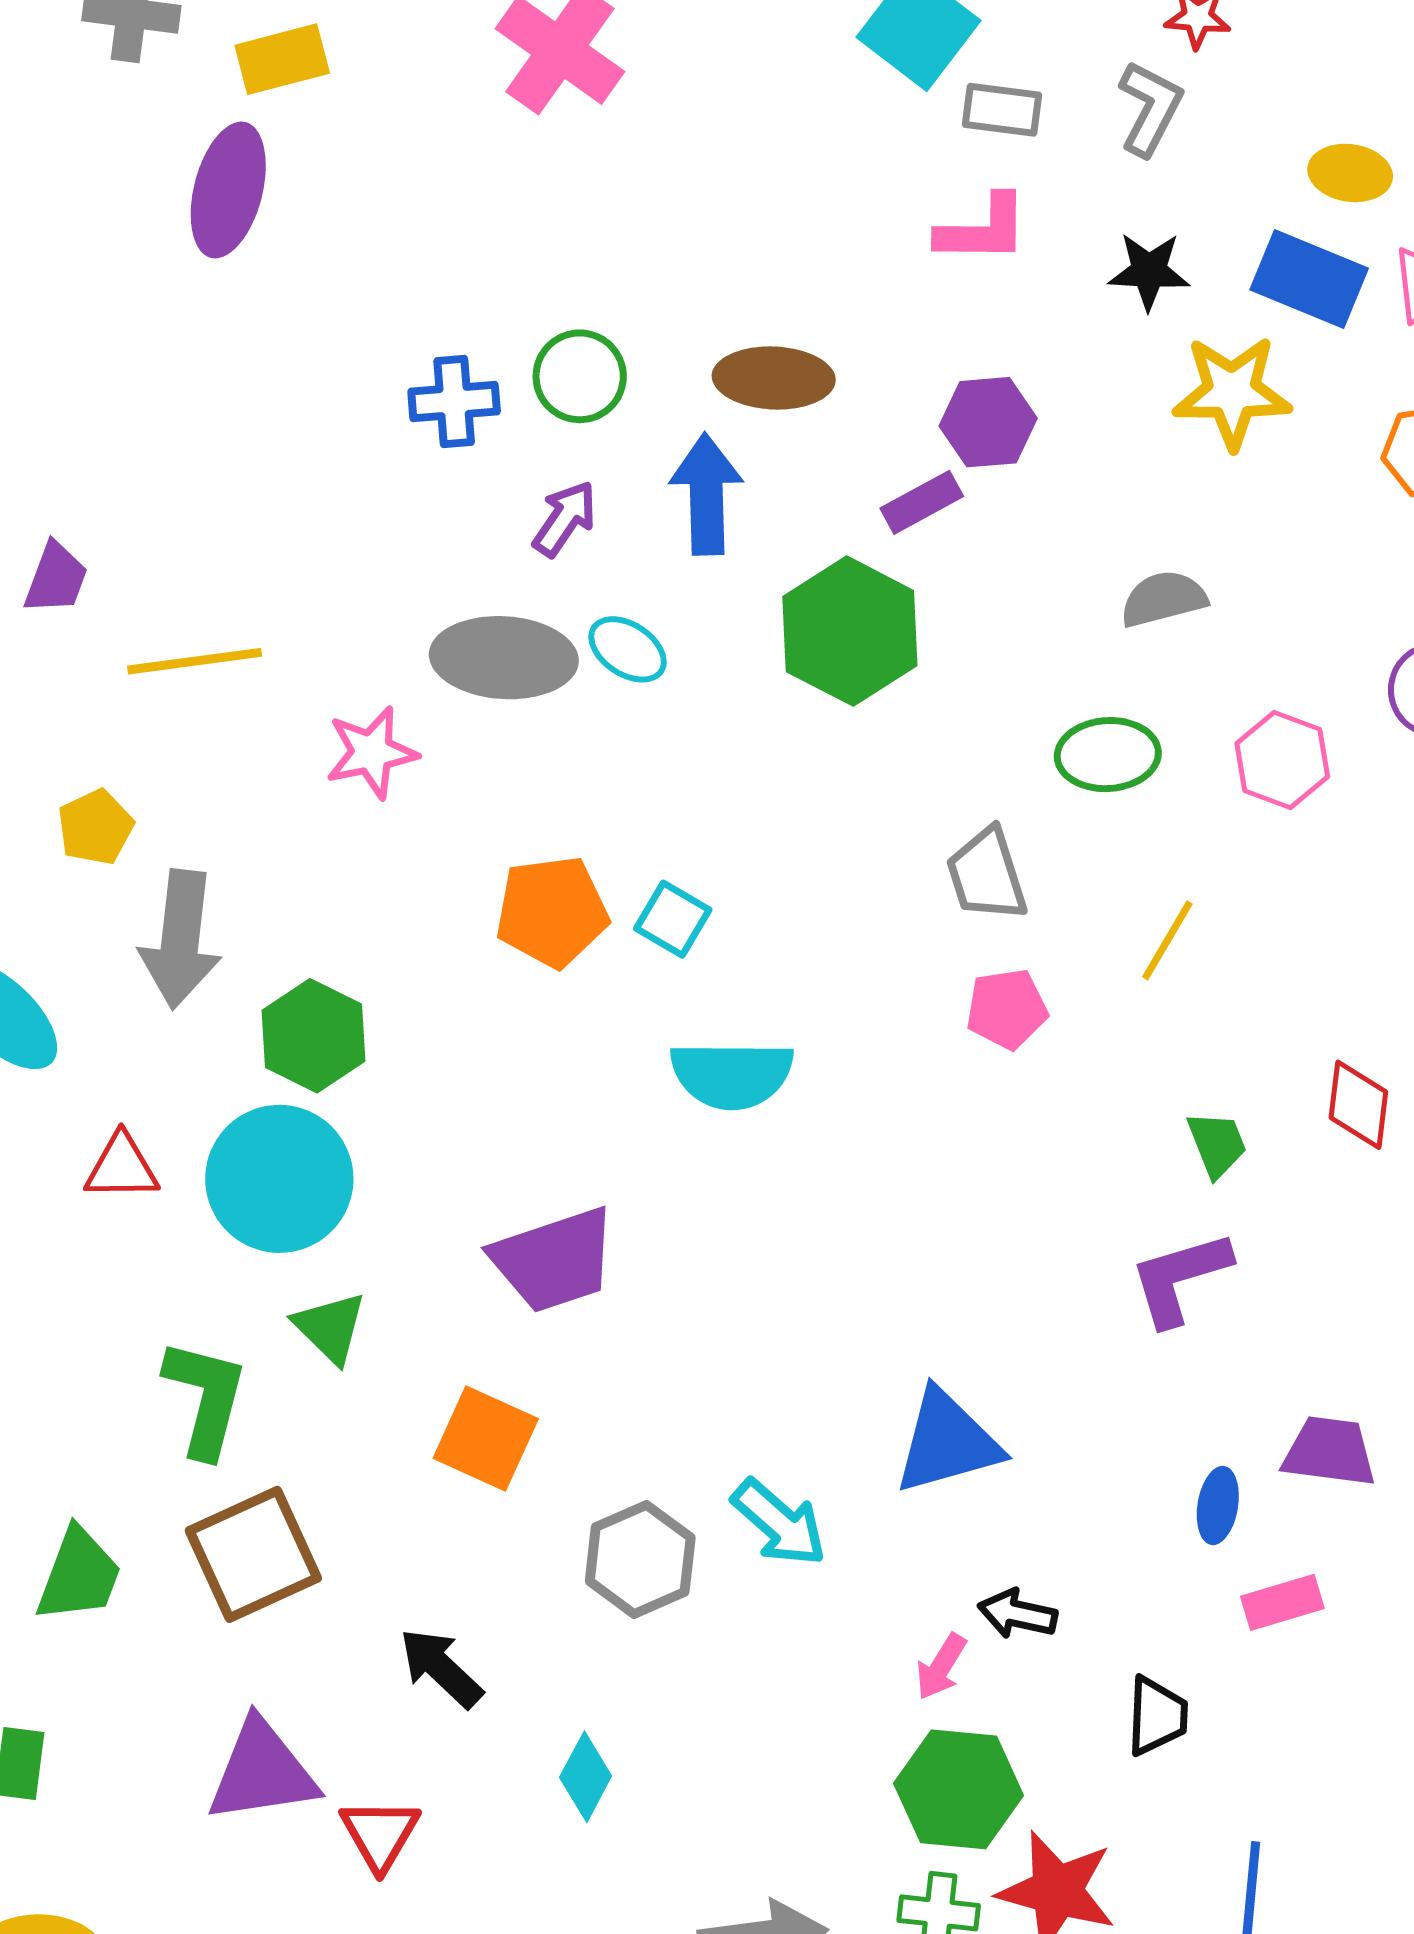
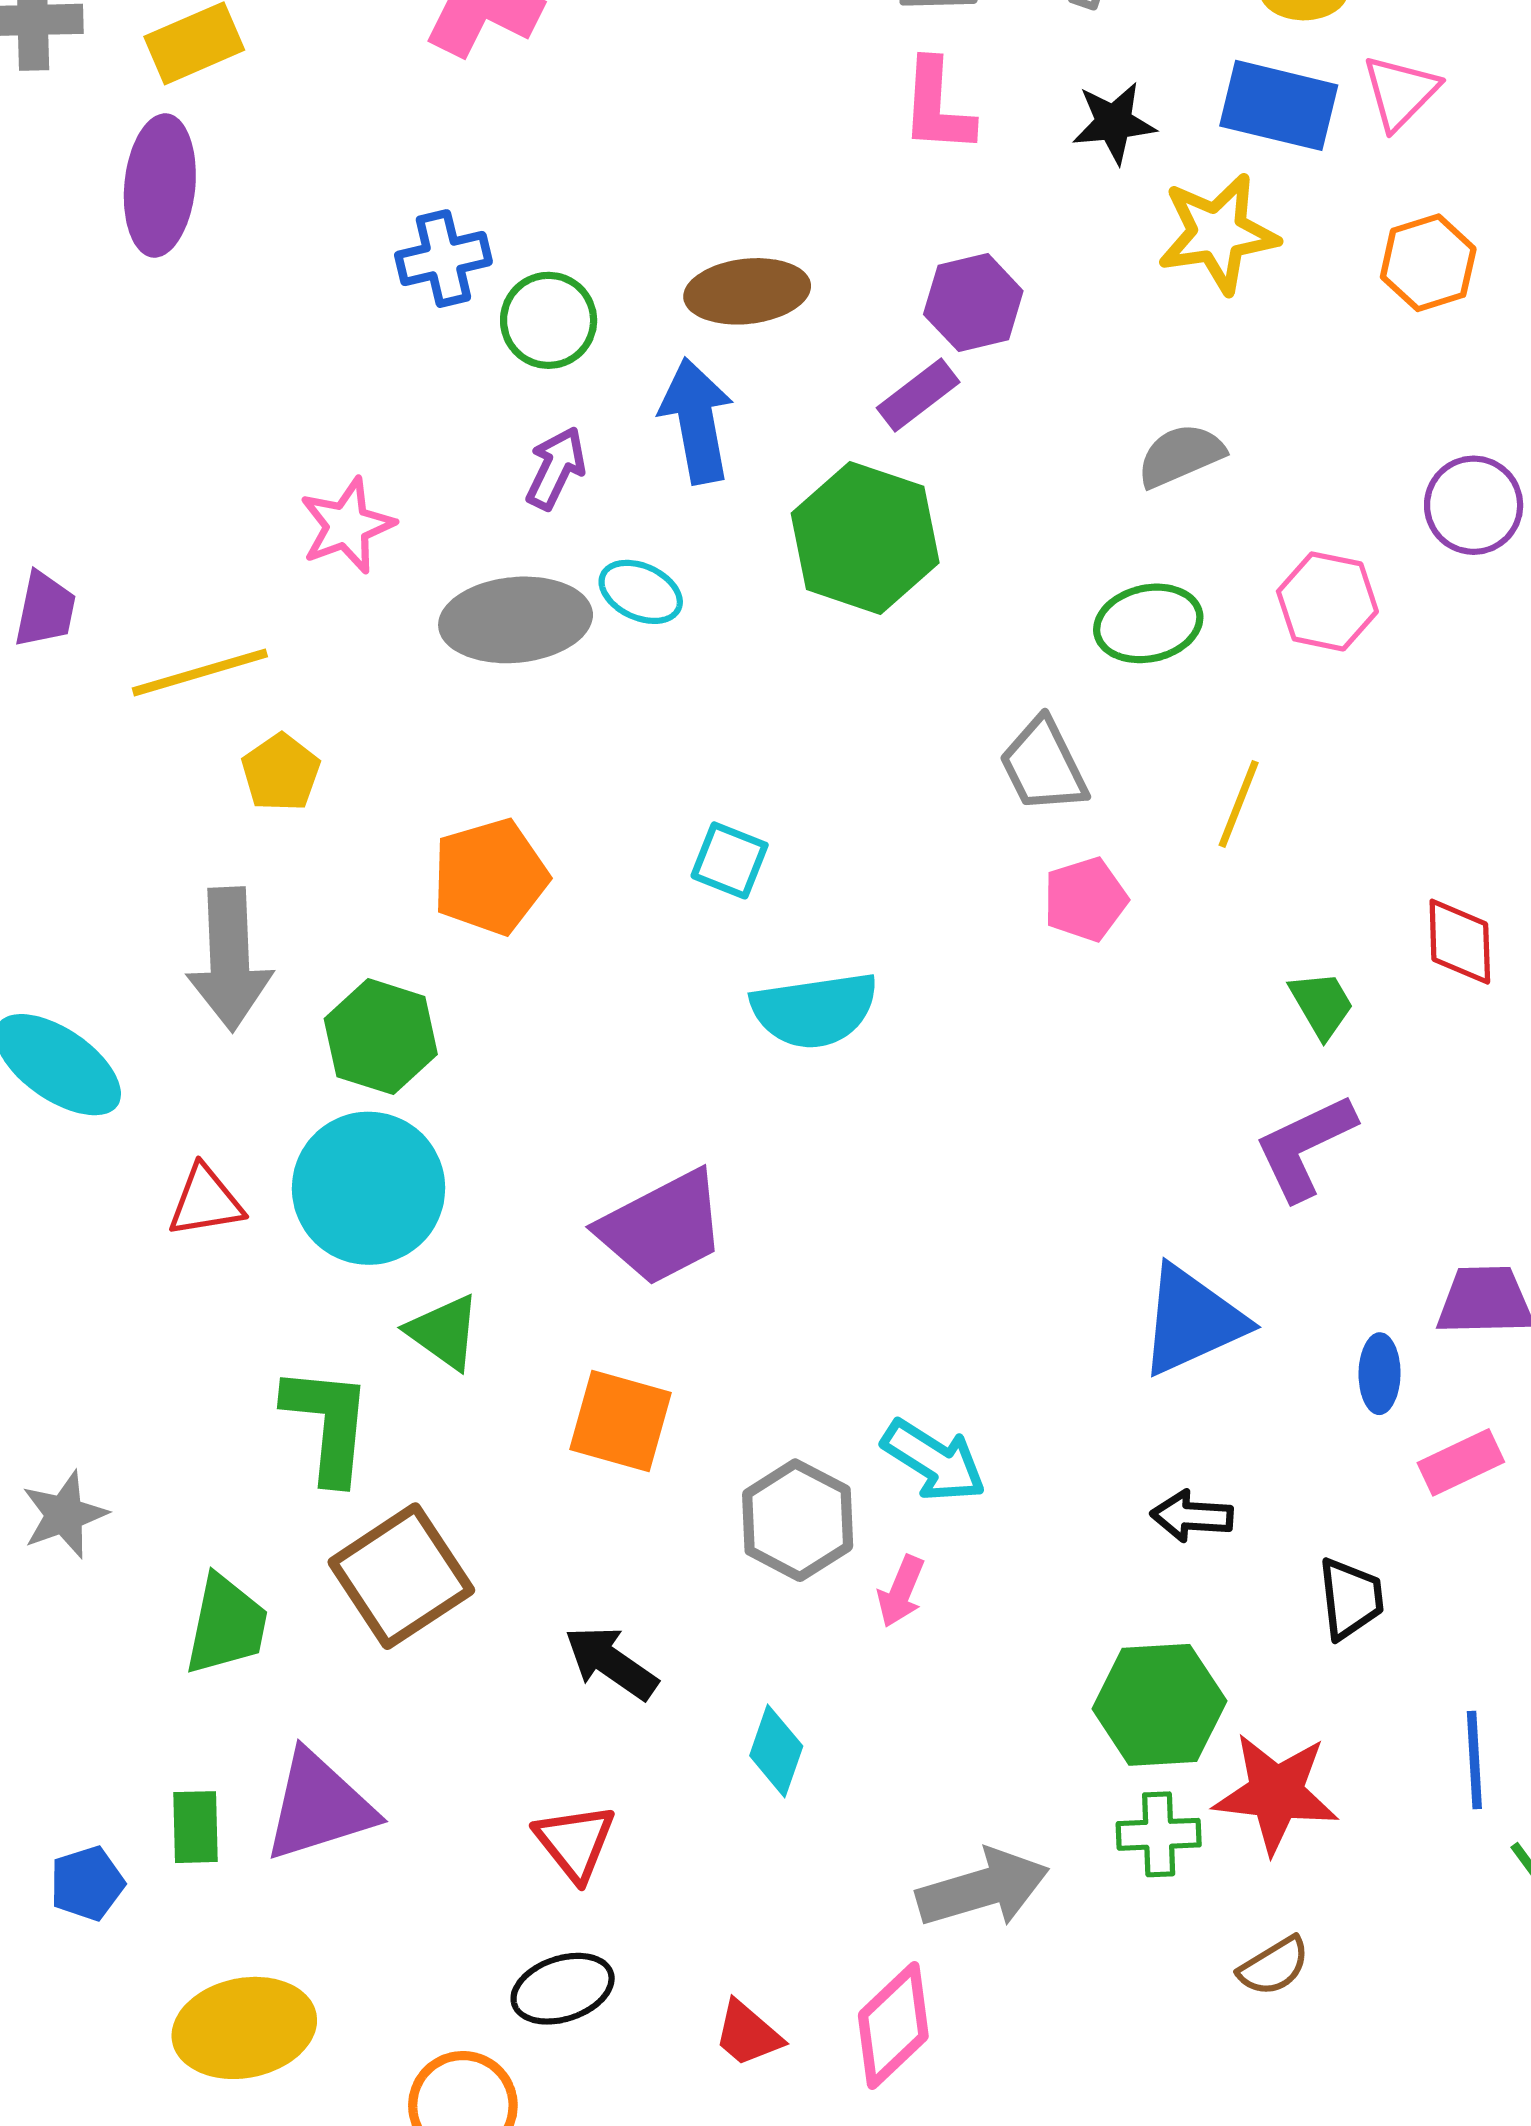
pink L-shape: (983, 229) -> (937, 106), turned 102
blue cross: (454, 402) -> (443, 259), moved
pink star: (371, 752) -> (347, 526), moved
yellow pentagon: (95, 827) -> (281, 773), moved
orange pentagon: (552, 912) -> (490, 877), moved
blue triangle: (947, 1442) -> (1192, 1320), moved
pink arrow: (941, 1667) -> (901, 1591), moved
purple triangle: (262, 1772) -> (319, 1806), moved

